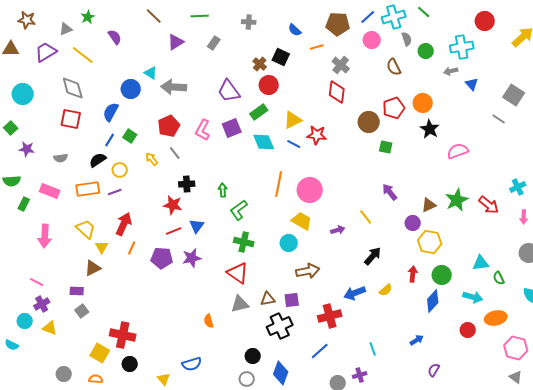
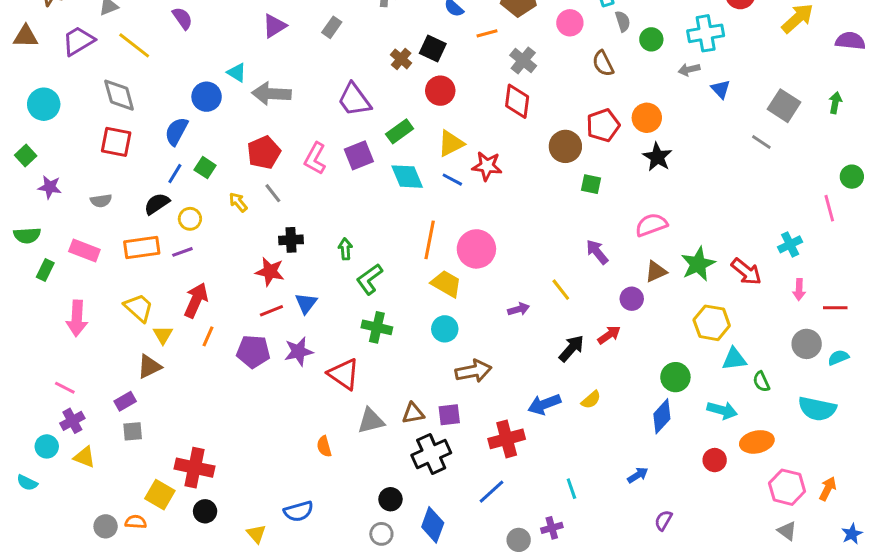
red circle: (269, 85) -> (440, 91), moved
pink semicircle: (458, 151) -> (651, 225), moved
yellow trapezoid: (302, 221) -> (446, 284), moved
yellow hexagon: (430, 242) -> (712, 323), moved
red triangle: (238, 273) -> (344, 374), moved
red arrow: (413, 274) -> (609, 335), moved, turned 49
purple rectangle: (77, 291) -> (125, 401), turned -32
gray square: (82, 311) -> (133, 431), turned 32
orange semicircle: (96, 379) -> (136, 522), moved

